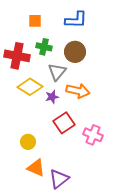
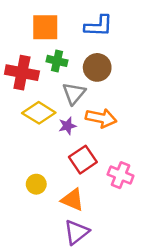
orange square: (35, 21) -> (45, 27), size x1.6
orange triangle: (36, 168) -> (73, 200), moved

